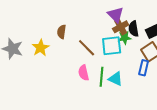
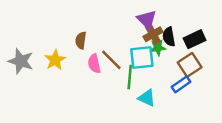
blue rectangle: (144, 68) -> (181, 84), turned 42
pink semicircle: (84, 73) -> (94, 64), moved
green line: (102, 77) -> (130, 77), moved

